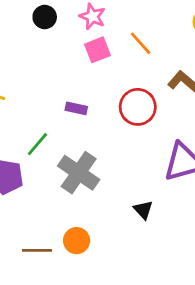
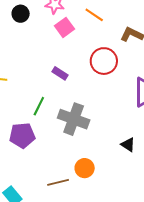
purple rectangle: (76, 108) -> (60, 73), turned 35
black triangle: (143, 210) -> (128, 145), moved

